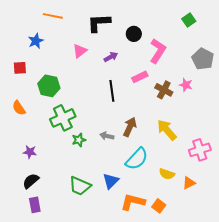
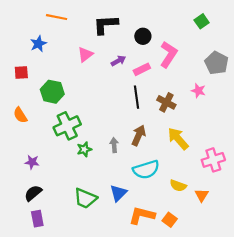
pink rectangle: (140, 77) -> (142, 69), moved
brown cross: (164, 90) -> (166, 102), moved
black line: (112, 91) -> (137, 97), moved
gray arrow: (107, 136) -> (114, 145), turned 72
cyan semicircle: (137, 159) -> (146, 170), turned 30
orange triangle: (189, 183) -> (202, 195), turned -32

